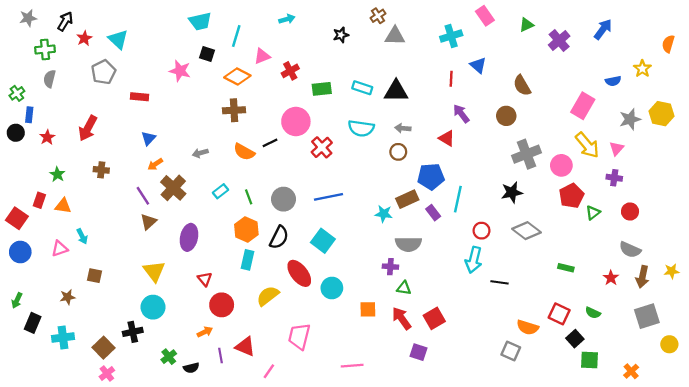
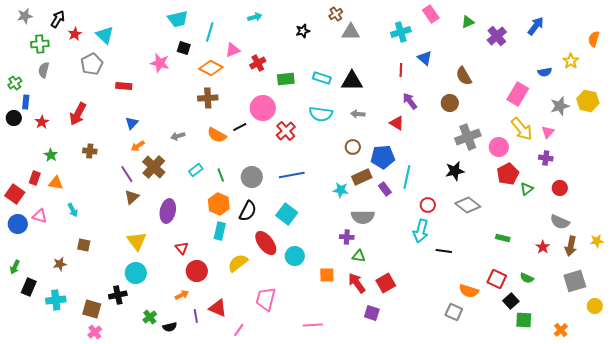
brown circle: (398, 152) -> (353, 147), moved
pink triangle: (60, 249) -> (40, 216), moved, turned 35
brown square: (104, 348) -> (92, 309), turned -30

